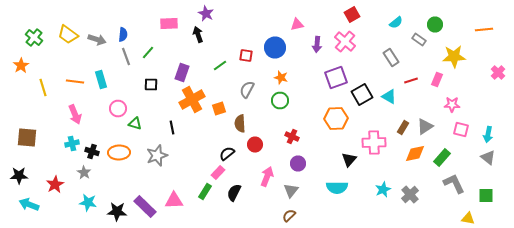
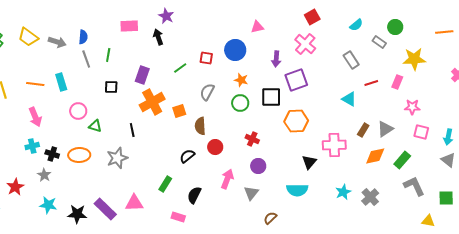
purple arrow: (317, 44) -> (276, 59), moved
green line: (148, 52) -> (108, 55), turned -32
black square: (362, 94) -> (271, 97), moved, turned 30
pink rectangle: (218, 172) -> (178, 217), moved, turned 64
green rectangle: (205, 192) -> (165, 184), moved
brown semicircle: (289, 216) -> (270, 218), moved

